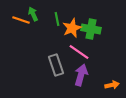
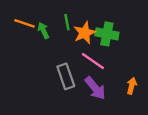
green arrow: (33, 14) -> (43, 30), moved
purple arrow: (81, 75) -> (95, 88), turned 125
orange arrow: (112, 85) -> (132, 86), moved, turned -64

